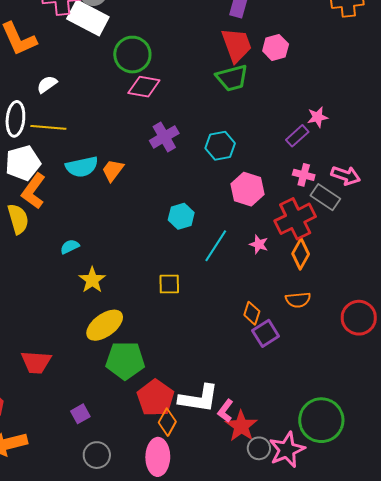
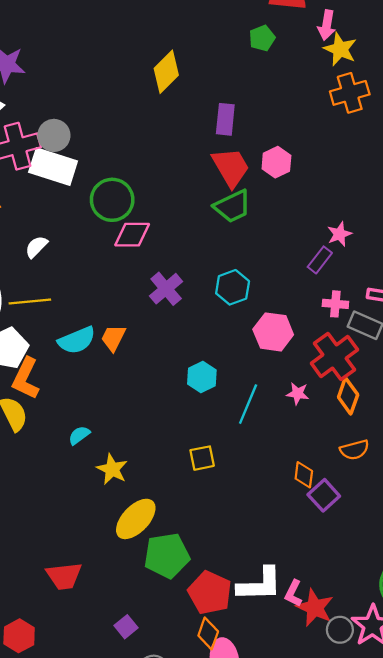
white semicircle: (47, 84) -> (36, 247), moved
orange diamond: (167, 422) -> (208, 633), moved

